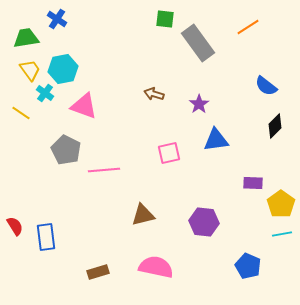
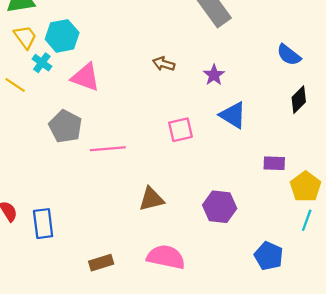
blue triangle: (216, 140) -> (233, 115), turned 40
cyan line: (282, 234) -> (307, 220), turned -60

